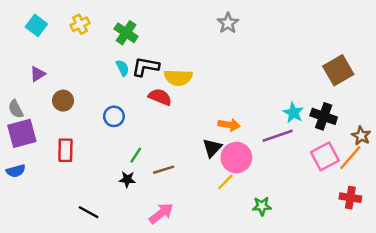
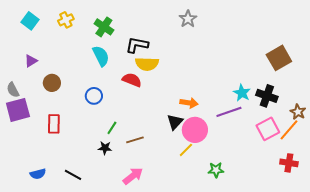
black L-shape: (145, 67) -> (137, 45), moved
cyan semicircle: (122, 68) -> (101, 56), size x1.5
blue semicircle: (16, 171) -> (38, 174), moved

